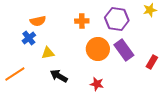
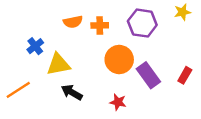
orange semicircle: (38, 21) -> (73, 22), moved
purple rectangle: (124, 50) -> (148, 75), moved
yellow triangle: (48, 53) -> (58, 64), size x1.5

